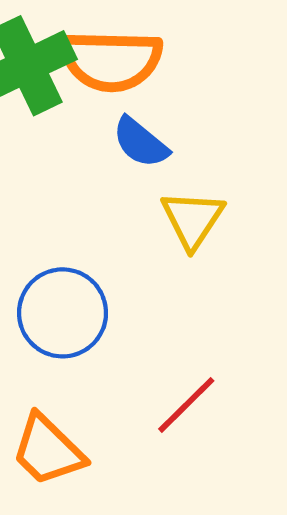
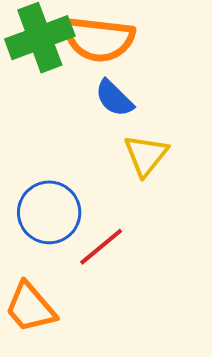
red line: (186, 405) -> (101, 247), moved

